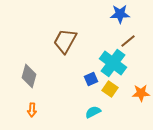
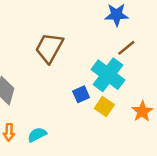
orange star: (141, 93) -> (142, 111), turned -30
cyan semicircle: (93, 112) -> (37, 135), moved

